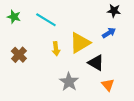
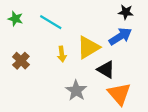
blue arrow: (109, 33) -> (120, 36), size x1.5
orange triangle: (108, 85) -> (119, 94), size x1.6

